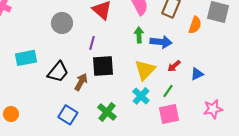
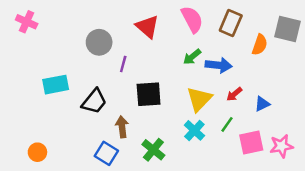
green arrow: (139, 35) -> (192, 57), turned -126
purple line: (92, 43) -> (123, 64), moved
brown arrow: (81, 82) -> (122, 127), moved, turned -36
pink square: (169, 114) -> (251, 143), moved

